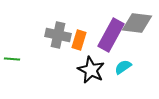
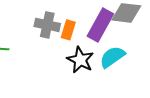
cyan semicircle: (123, 67) -> (112, 57), size x1.5

